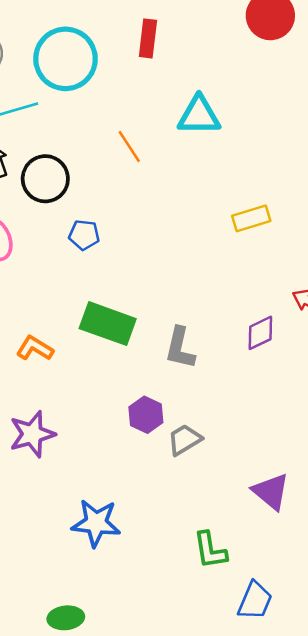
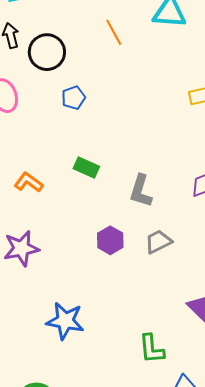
blue pentagon: (84, 235) -> (73, 98), turned -30
green rectangle: (108, 324) -> (86, 168), size x0.6
gray trapezoid: (184, 440) -> (158, 242), moved

